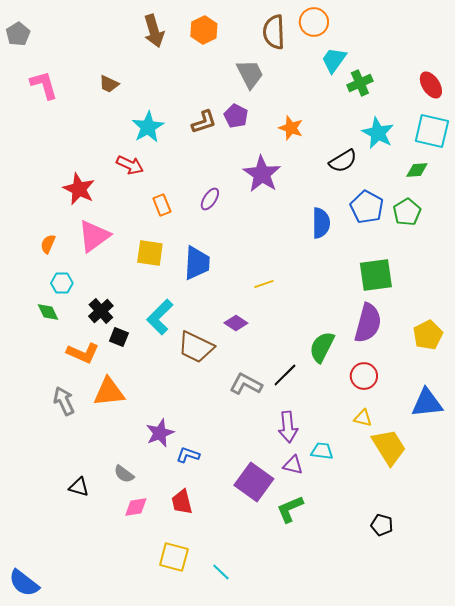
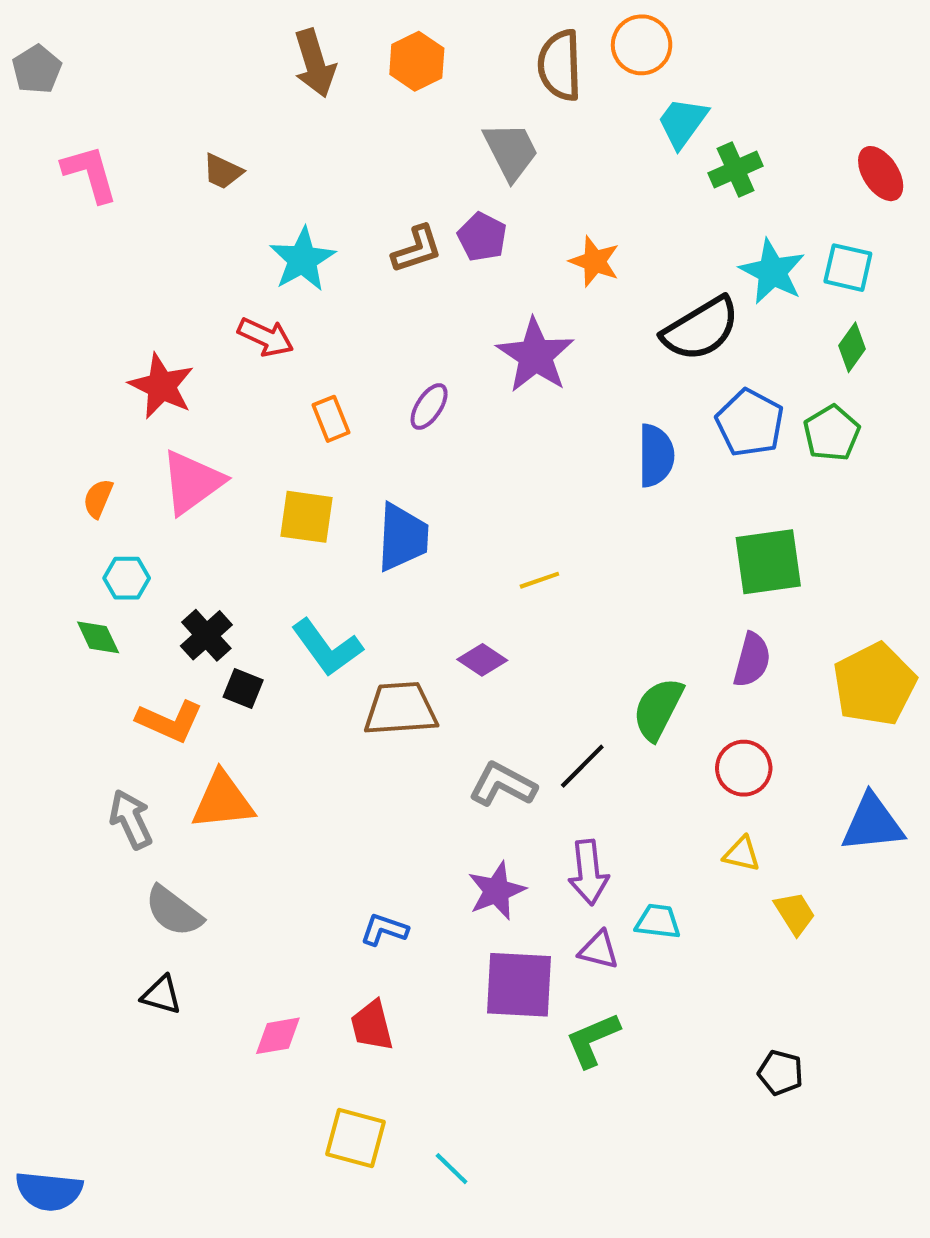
cyan square: (432, 131) -> (848, 268), moved, size x0.7
black semicircle: (343, 161) -> (701, 329), size x1.4
green diamond: (417, 170) -> (852, 347), turned -50
cyan L-shape: (160, 317) -> (327, 648), turned -81
purple semicircle: (368, 323) -> (752, 660), size x0.7
yellow pentagon: (428, 335) -> (874, 684), size x1.4
brown trapezoid: (196, 347) -> (400, 709), turned 150
purple star: (160, 433) -> (497, 891), moved
yellow trapezoid: (389, 447) -> (795, 913), size x0.6
gray semicircle: (124, 474) -> (174, 911), moved, size x1.4
purple square: (254, 482) -> (519, 985), turned -33
blue semicircle: (24, 583) -> (49, 1191), turned -32

